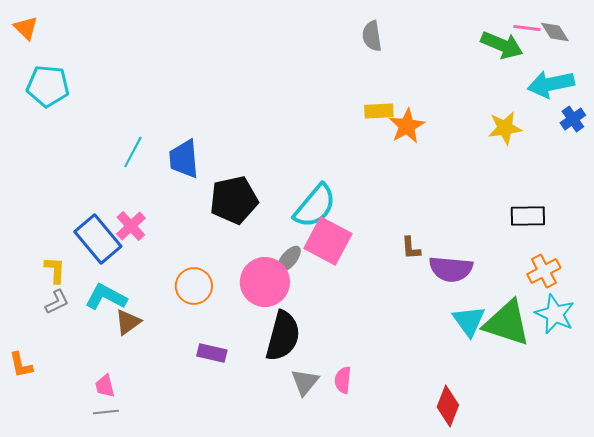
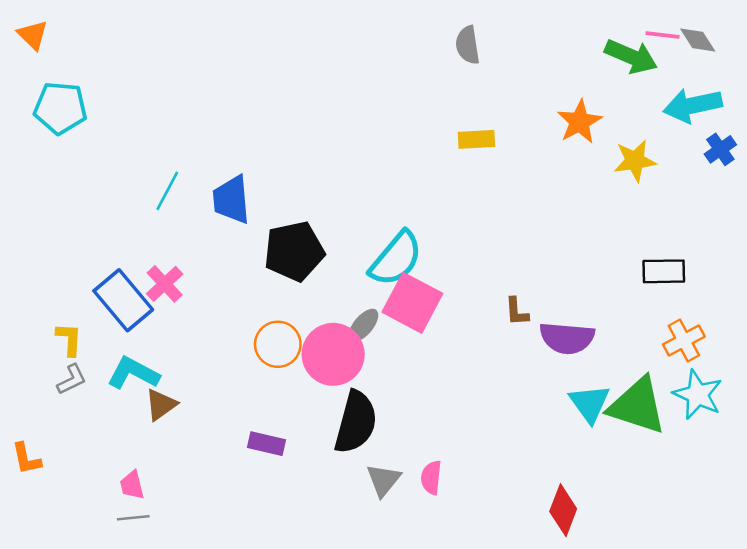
orange star: (407, 126) -> (580, 122), moved
orange circle: (194, 286) -> (278, 344), moved

